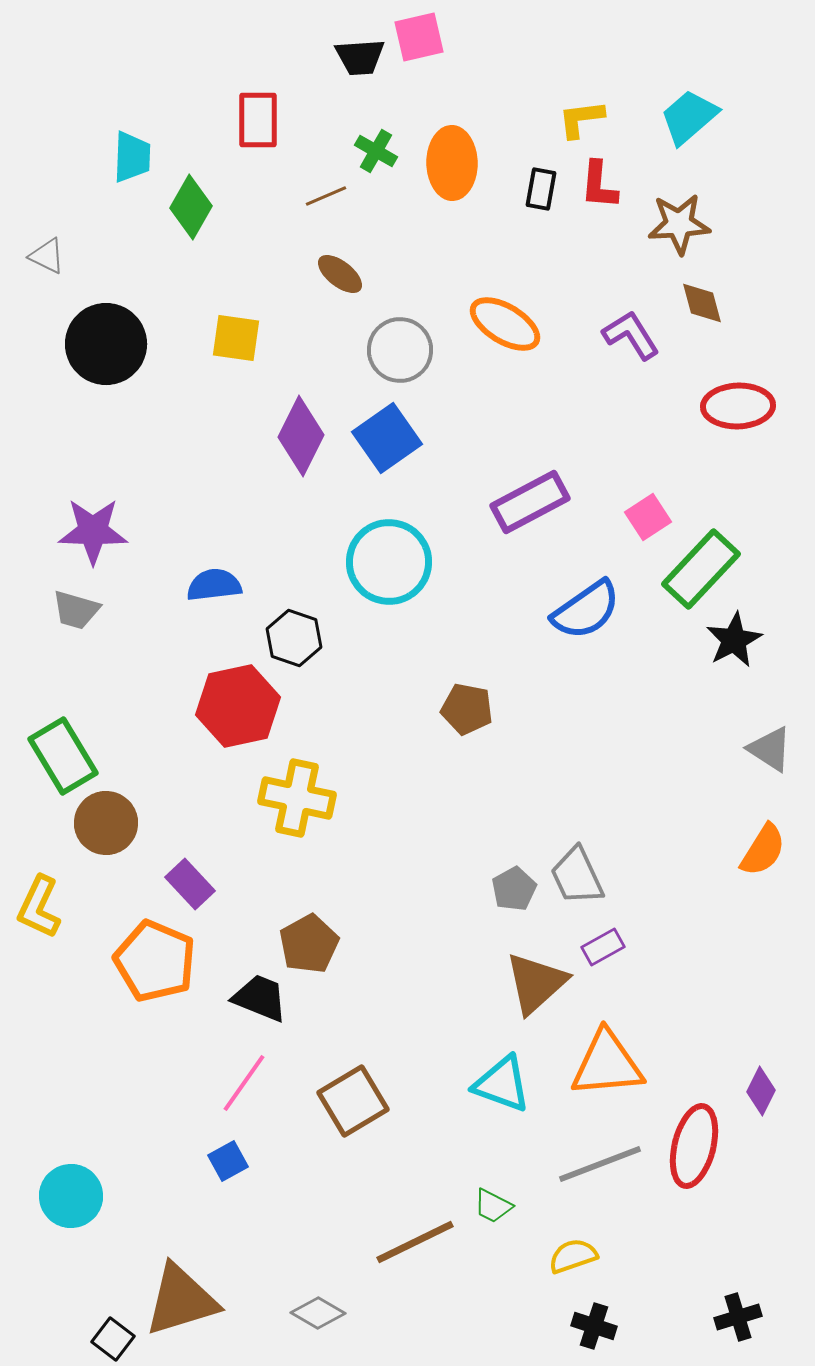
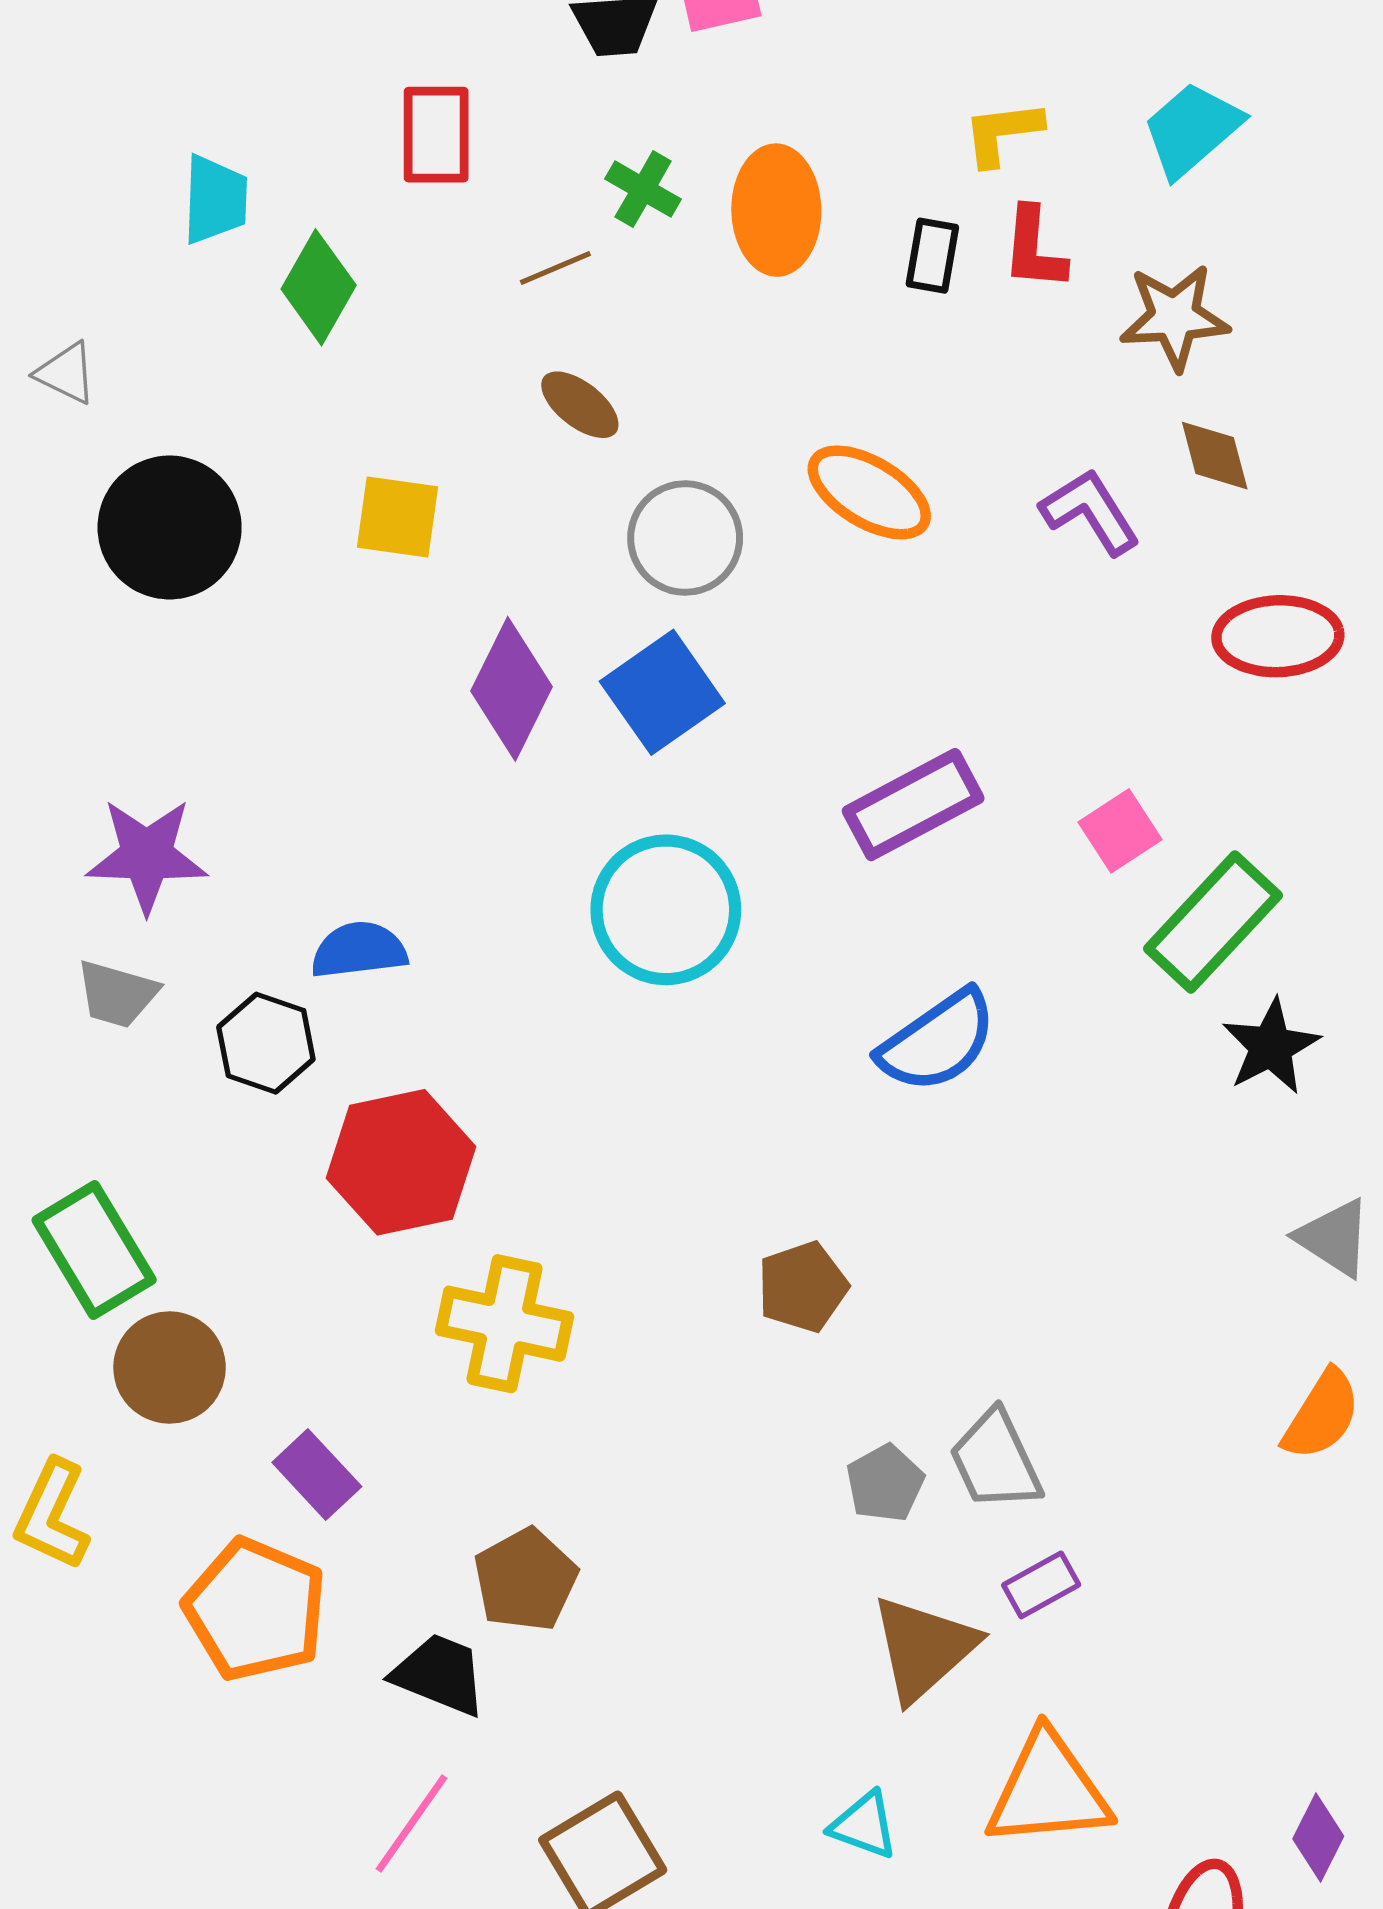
blue semicircle: (586, 610) -> (938, 1041), moved
black hexagon: (294, 638) -> (266, 1043), moved
brown pentagon: (467, 709) -> (803, 1287), moved, turned -30
cyan triangle: (502, 1084) -> (864, 1825), size x0.7

